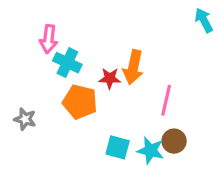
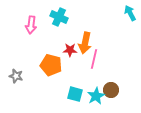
cyan cross: (67, 63) -> (59, 17), moved
pink line: (166, 100) -> (94, 59), moved
cyan star: (150, 150) -> (96, 96), turned 30

